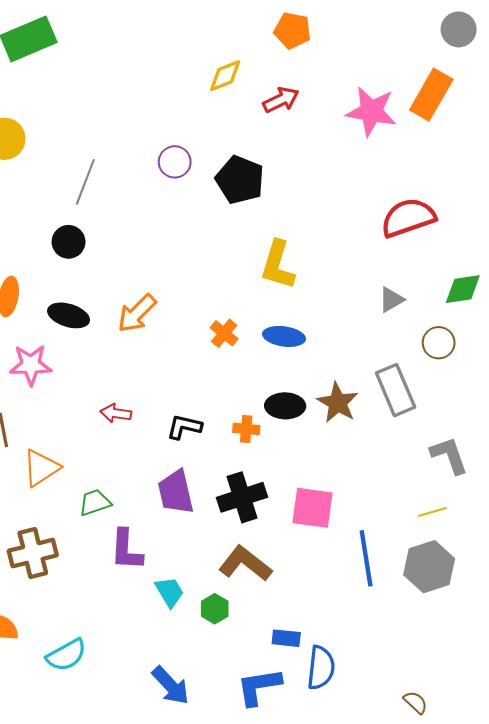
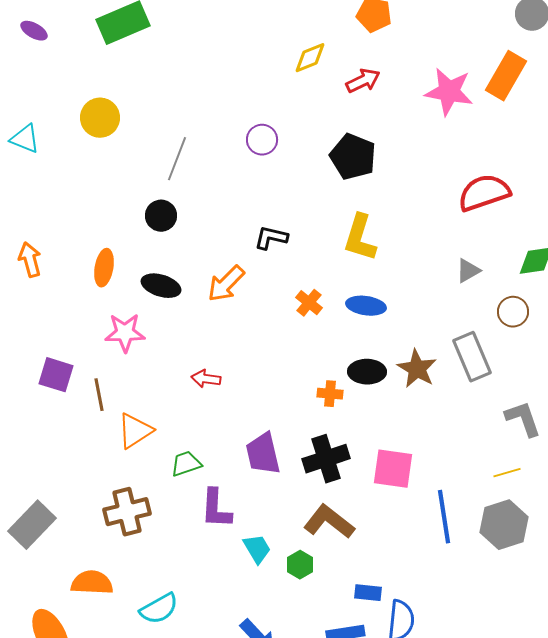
black pentagon: (240, 180) -> (353, 157), moved
black L-shape: (184, 427) -> (271, 238), moved

